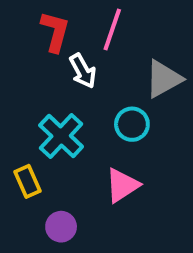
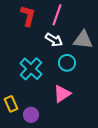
white arrow: (83, 71) -> (54, 40), moved, turned -30
gray triangle: (164, 79) -> (83, 40), turned 35
yellow rectangle: (28, 181) -> (11, 104), moved

